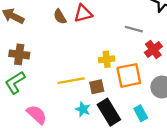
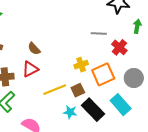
red triangle: (83, 13) -> (30, 69), moved
brown semicircle: (60, 17) -> (34, 49), moved
cyan rectangle: (141, 113) -> (121, 105), size x1.5

